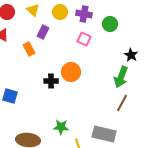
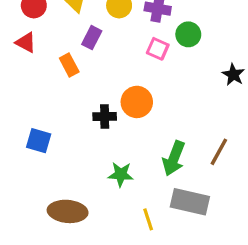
green circle: (110, 24) -> (188, 34), moved
green arrow: (121, 77) -> (174, 158), moved
green star: (61, 127) -> (121, 174), moved

